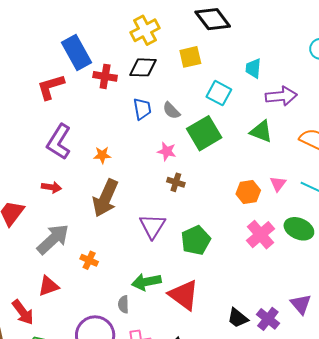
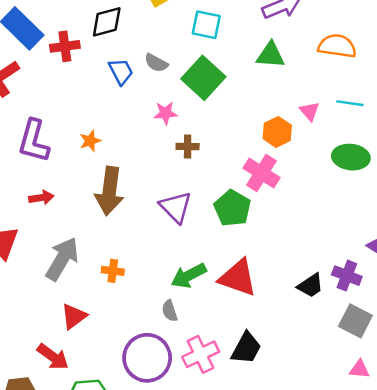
pink cross: (261, 235) -> (261, 173), moved
black trapezoid: (238, 318) -> (311, 286), turned -55

